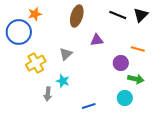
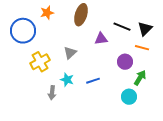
orange star: (35, 14) -> (47, 13), moved
black line: (118, 15) -> (122, 27), moved
black triangle: (141, 15) -> (145, 29), moved
green arrow: (136, 79) -> (140, 78), turned -70
blue line: (89, 106) -> (93, 81), moved

